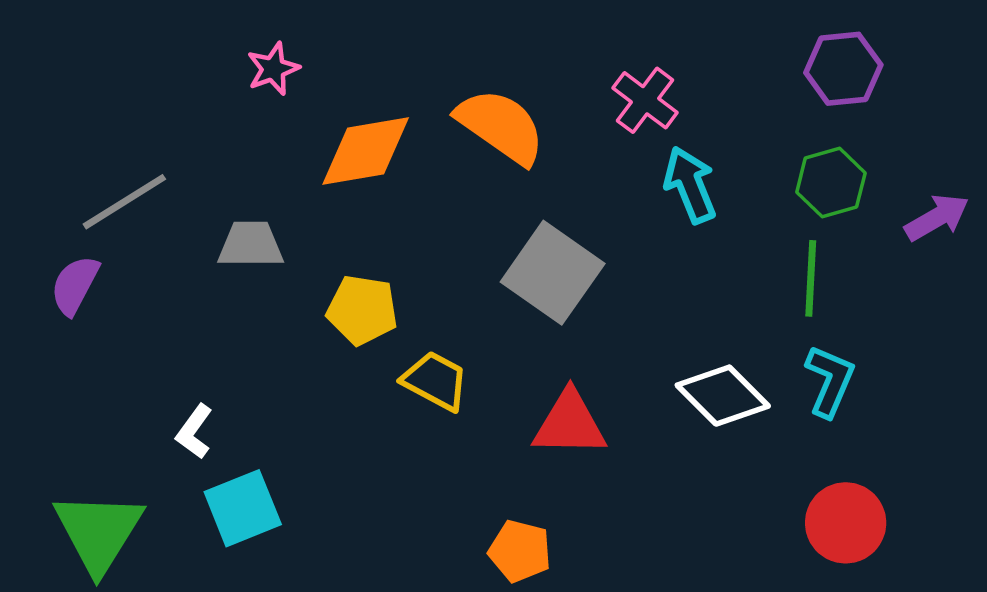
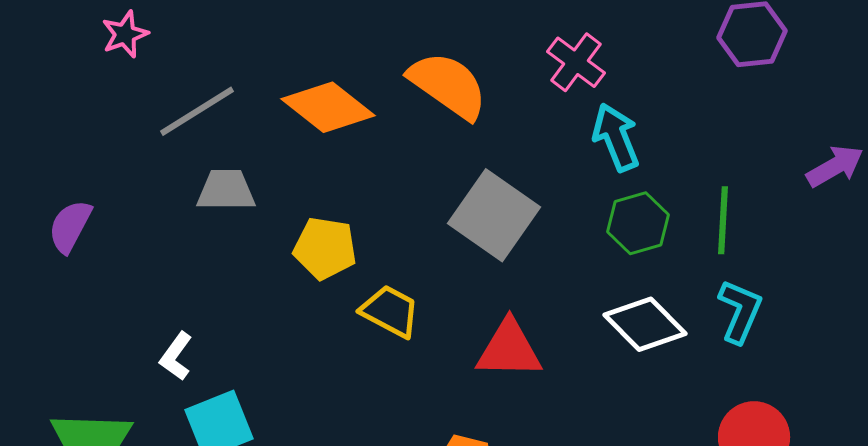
pink star: (273, 69) -> (125, 34), moved
orange diamond: (366, 151) -> (328, 107), turned 48
green hexagon: (831, 183) -> (638, 223), moved
gray line: (124, 202) -> (197, 111), moved

